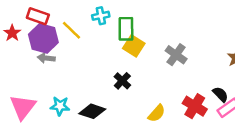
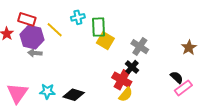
black cross: (122, 81) -> (132, 67), moved
red cross: (195, 106) -> (122, 80), moved

